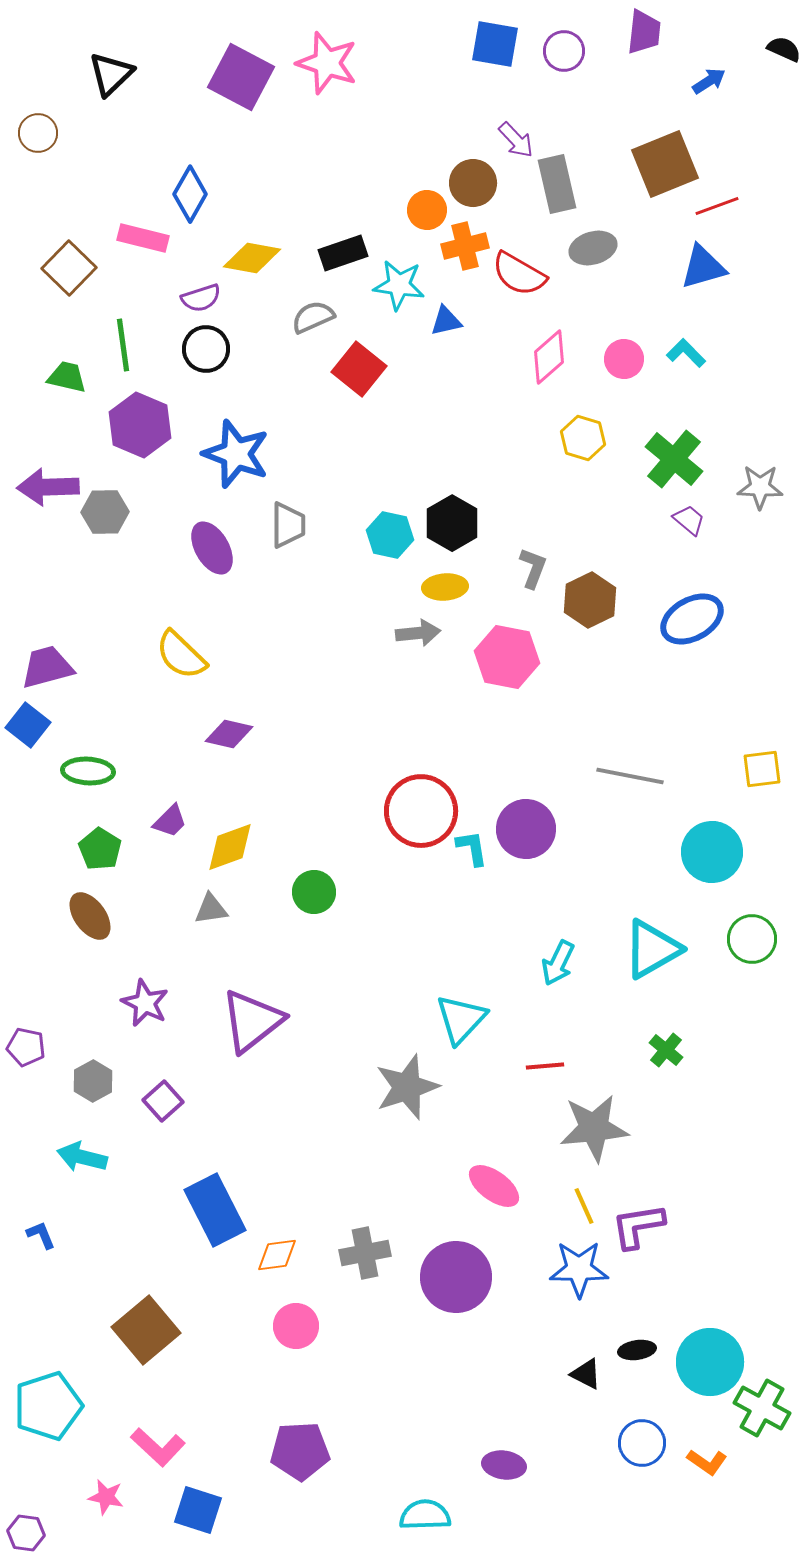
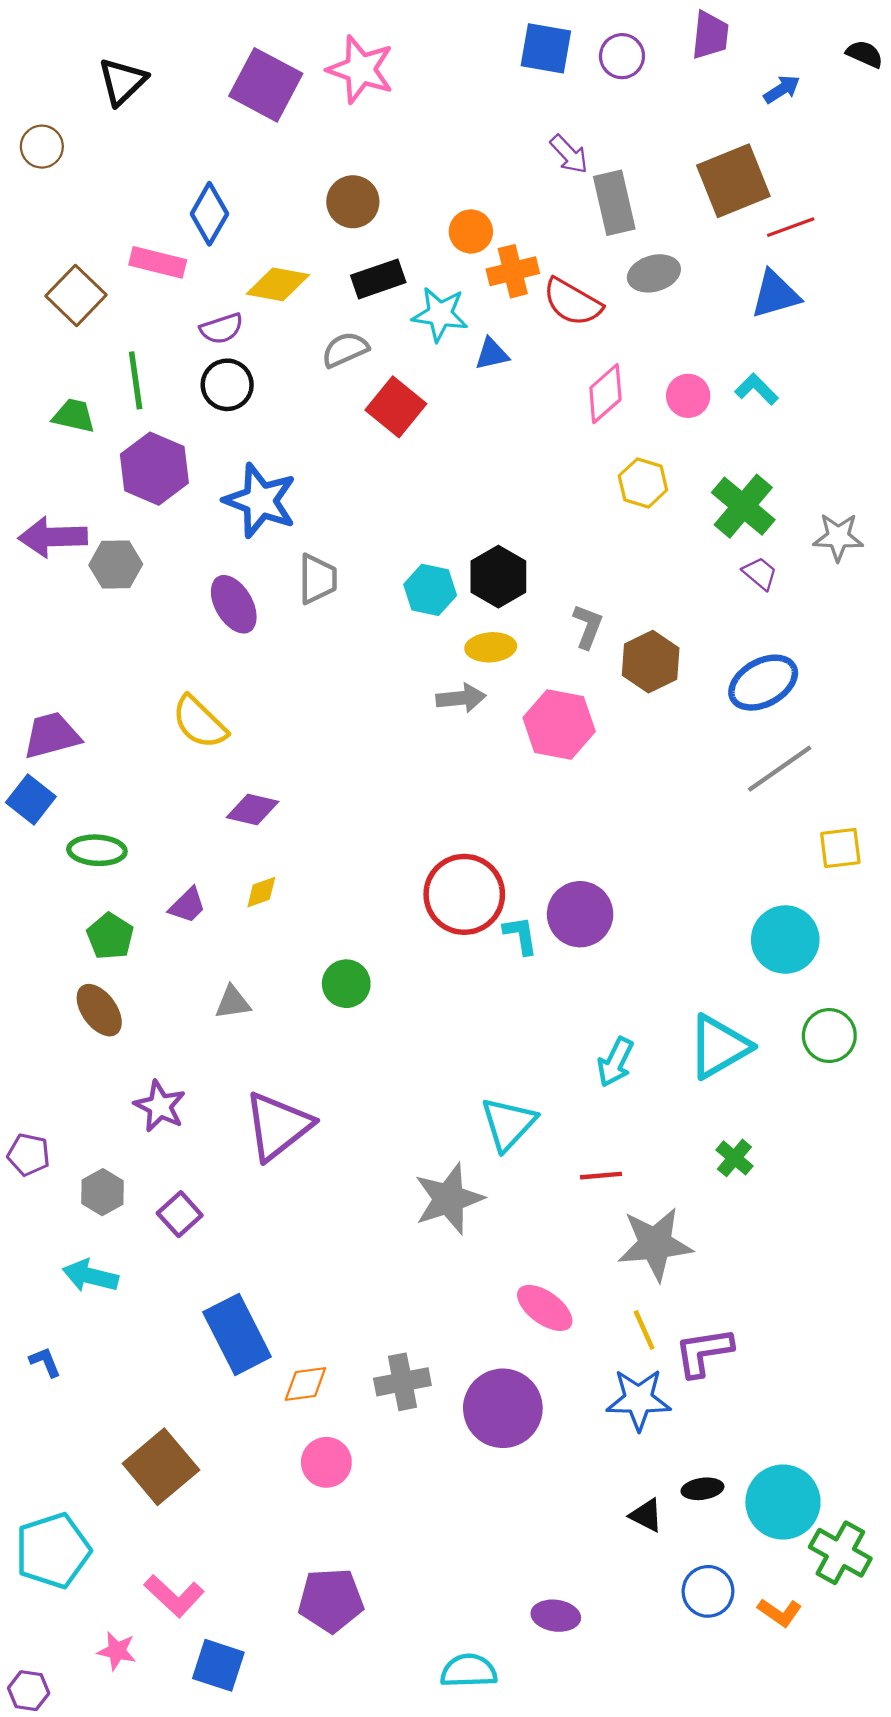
brown circle: (473, 183) -> (353, 202), moved
gray line: (630, 776) -> (780, 769), moved, turned -46
yellow diamond: (230, 847) -> (261, 892), moved, size x0.6

